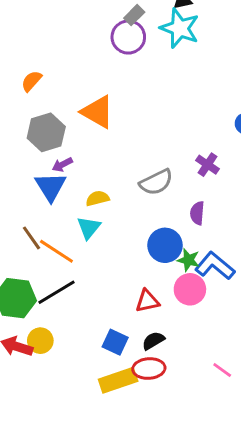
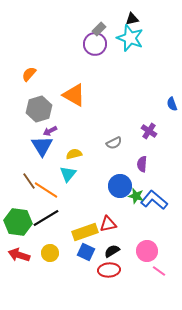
gray semicircle: (156, 182) -> (114, 143), size x0.7
pink circle: (190, 289) -> (147, 251), moved
yellow circle: (40, 341) -> (50, 253), moved
yellow rectangle: (118, 380) -> (85, 232), moved

